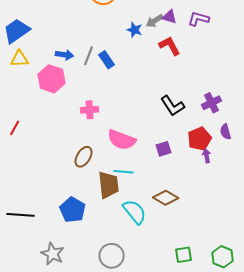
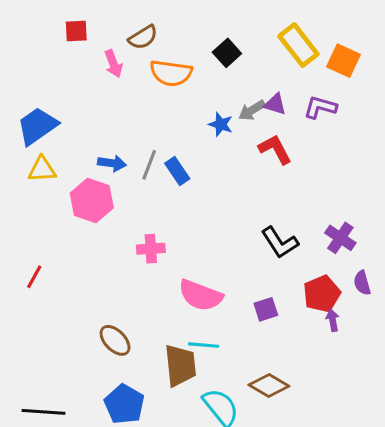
purple cross: (212, 103) -> (340, 238), turned -30
brown ellipse: (84, 157) -> (115, 340), moved, turned -75

